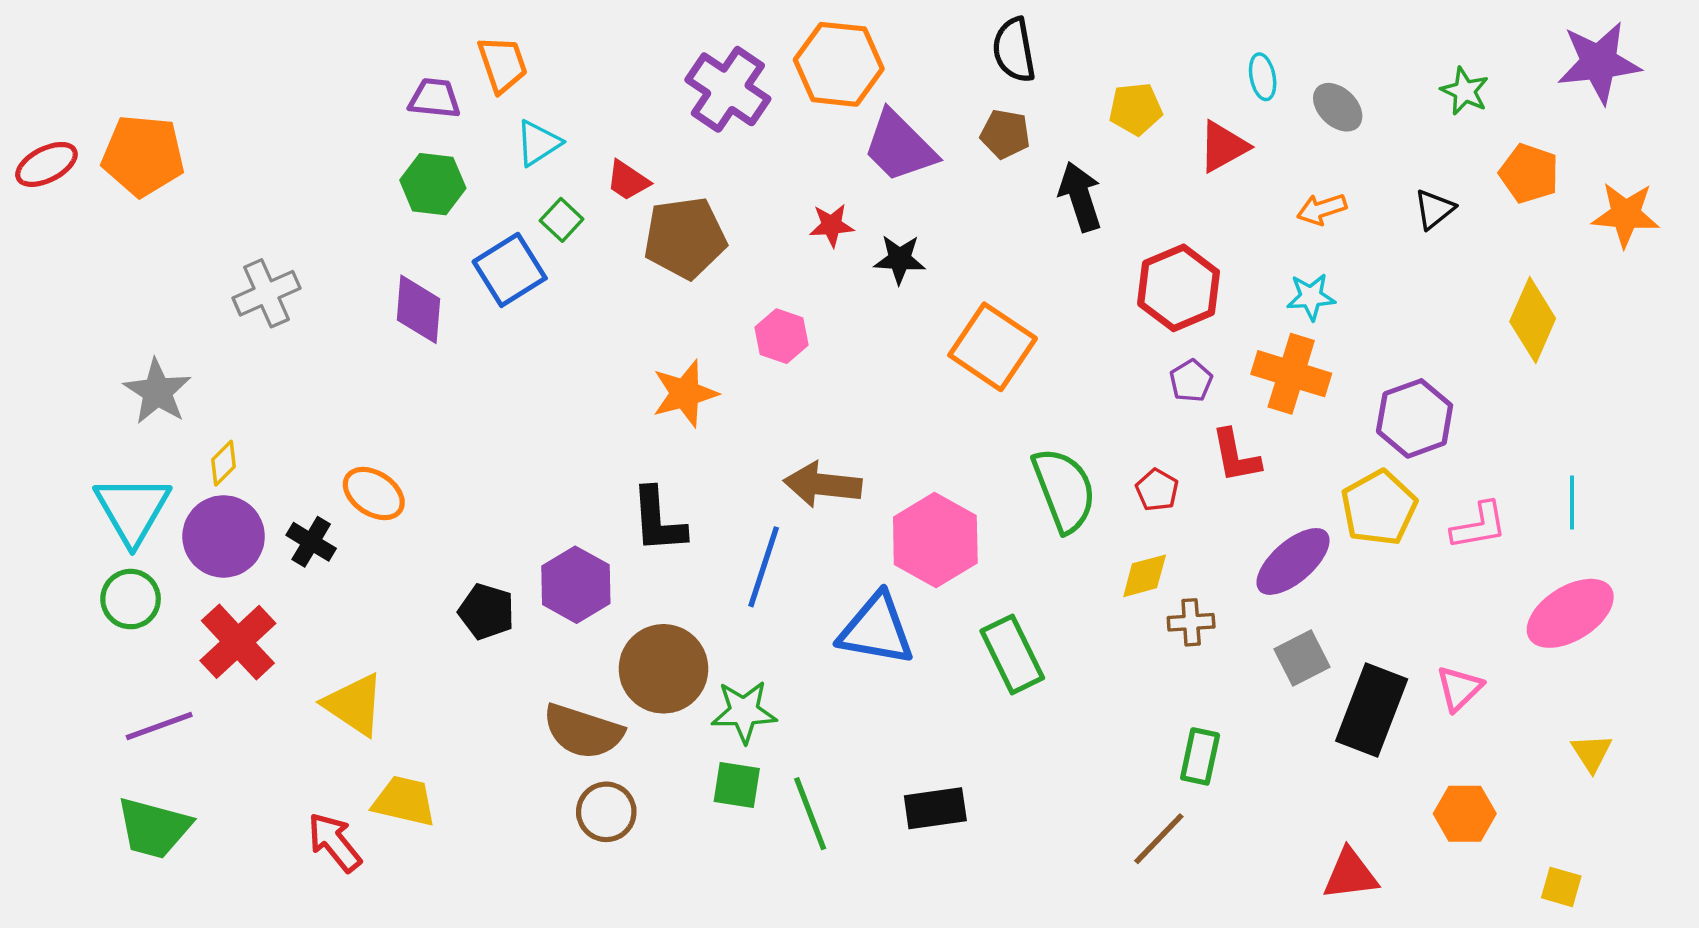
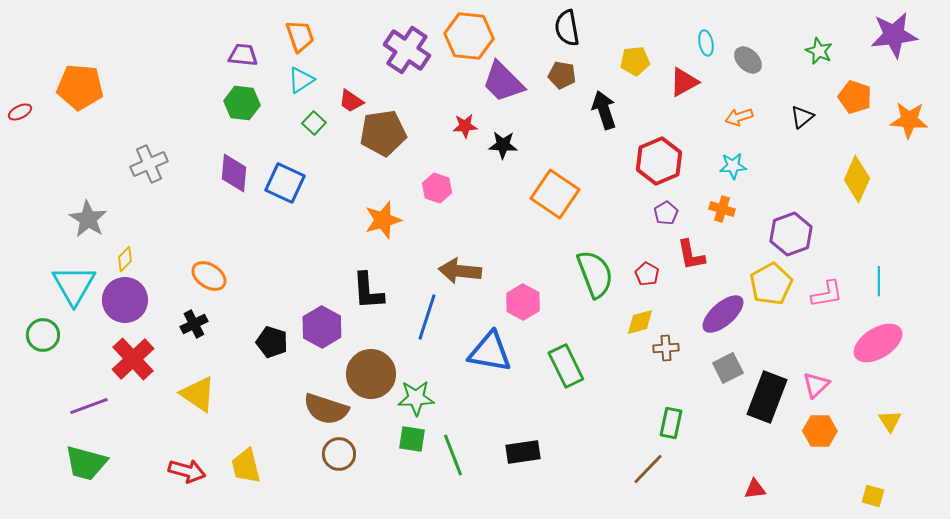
orange trapezoid: (503, 64) -> (300, 36), moved
red ellipse: (46, 164) -> (20, 112), moved, size x0.7
blue square: (510, 270) -> (285, 183), moved, turned -33
orange cross: (1291, 374) -> (722, 209), size x0.6
pink hexagon: (935, 540) -> (523, 302), size x0.7
black cross: (311, 542) -> (194, 324), moved, turned 32
green circle: (131, 599) -> (43, 335), moved
yellow trapezoid: (404, 801) -> (246, 466), moved, turned -117
orange hexagon: (1465, 814) -> (820, 431), moved
red arrow: (334, 842) -> (187, 471), turned 144
red triangle: (1350, 874) -> (755, 489), size x0.7

